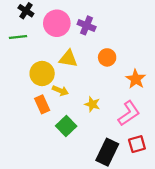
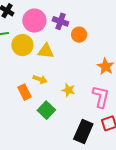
orange circle: (107, 57) -> (79, 35), moved
yellow circle: (42, 73) -> (22, 45), moved
pink L-shape: (129, 113) -> (101, 97), turned -40

